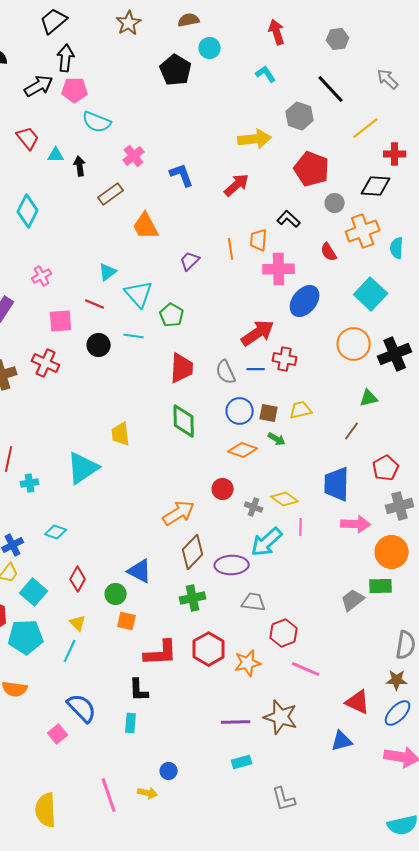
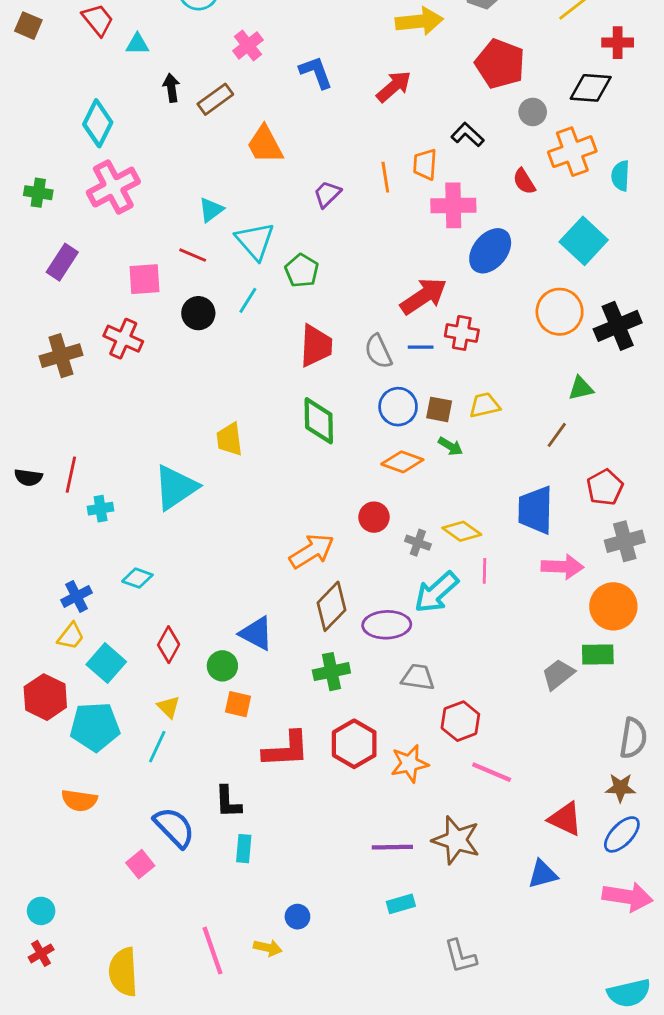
black arrow: (80, 166) -> (171, 88), moved
pink cross: (42, 276) -> (113, 187), moved, size x1.8
cyan line: (134, 336) -> (248, 300), turned -66
black L-shape: (139, 690) -> (228, 802), moved

